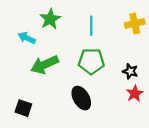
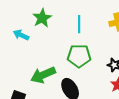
green arrow: (45, 65) -> (43, 75), moved

